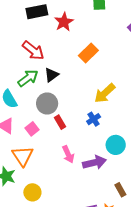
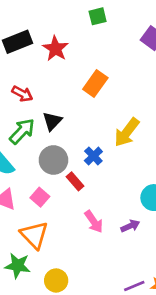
red arrow: (33, 50) -> (22, 94), size x0.7
blue cross: (94, 119) -> (93, 156), moved
purple arrow: (94, 163) -> (130, 226), size x0.6

